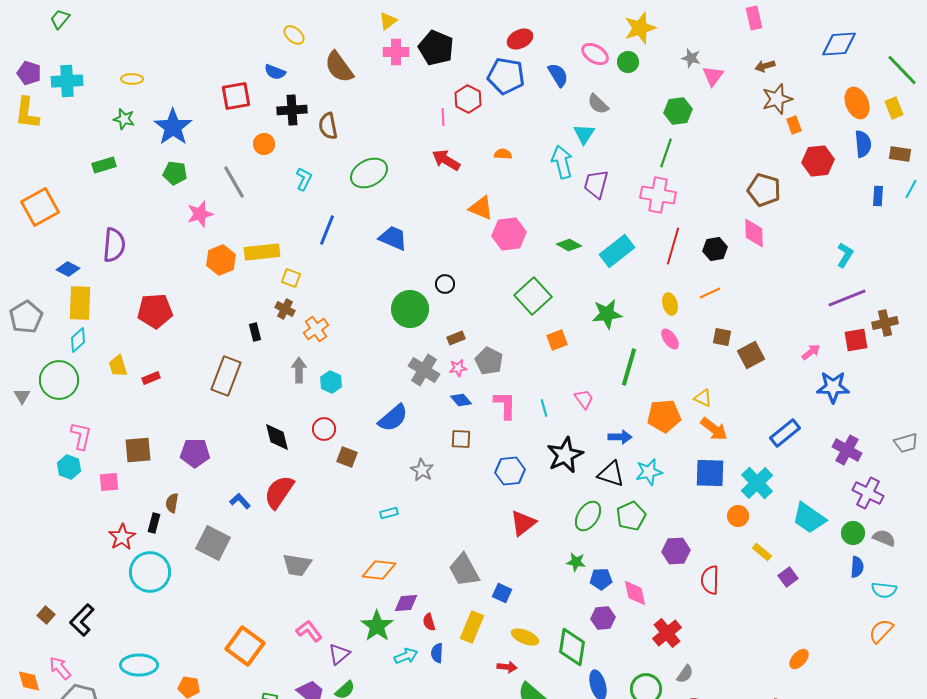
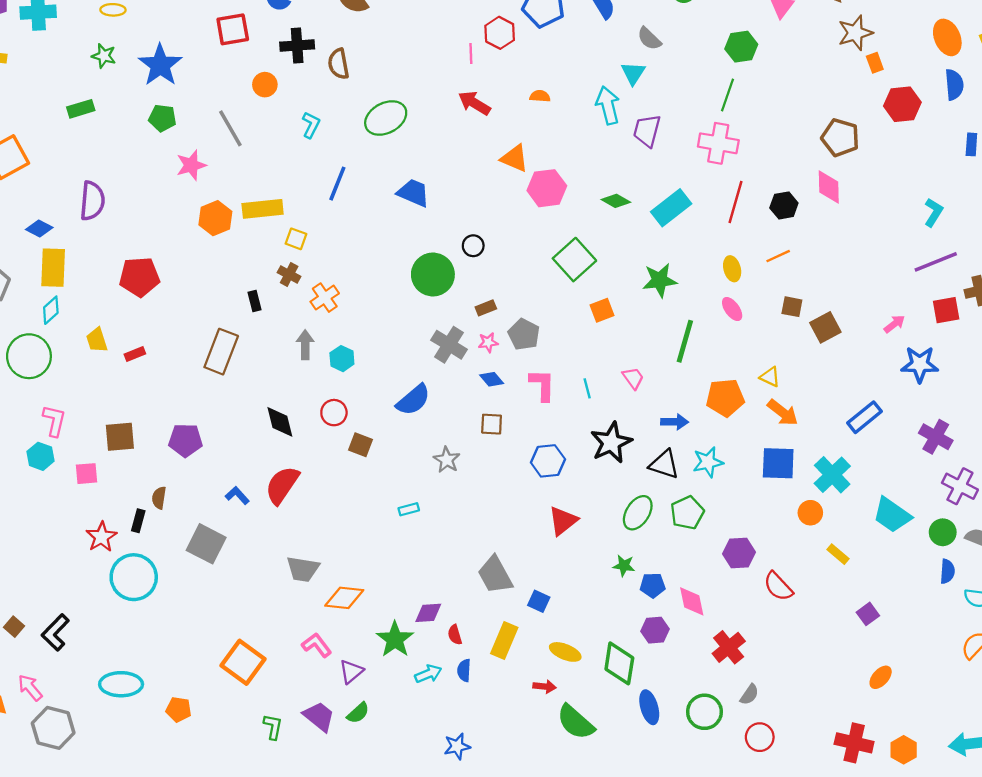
orange diamond: (379, 570) -> (344, 598), moved
purple square: (788, 577) -> (868, 614), moved
red semicircle: (710, 580) -> (778, 586), turned -44

